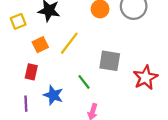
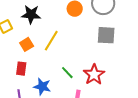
gray square: (110, 61) -> (106, 35), moved
red star: (145, 78) -> (94, 75), moved

